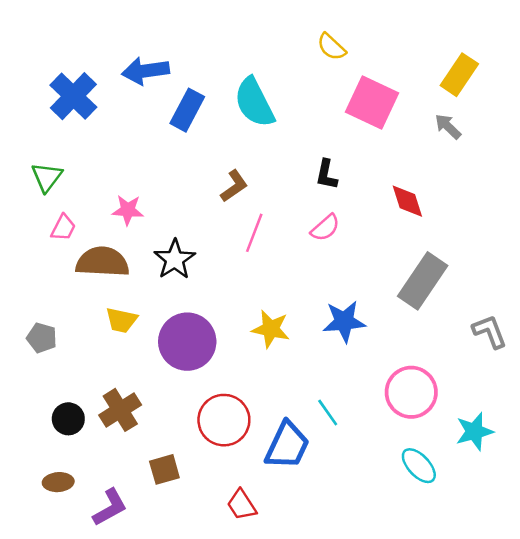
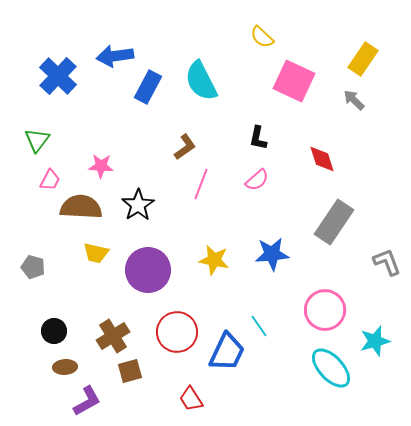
brown cross: (120, 410) -> (113, 336), moved
cyan ellipse: (419, 466) -> (331, 368), size x1.4
brown ellipse: (58, 482) -> (65, 367), moved

